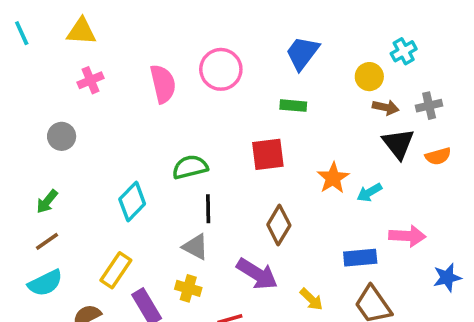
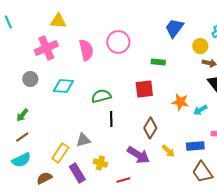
yellow triangle: (81, 31) -> (58, 21), moved
blue trapezoid: (302, 53) -> (174, 28), moved
pink cross: (91, 80) -> (46, 48), size x1.6
orange star: (333, 178) -> (180, 102), turned -30
cyan diamond: (132, 201) -> (63, 86), moved, turned 50
gray triangle: (196, 247) -> (83, 140), moved, turned -42
yellow arrow: (311, 299) -> (168, 151), moved

